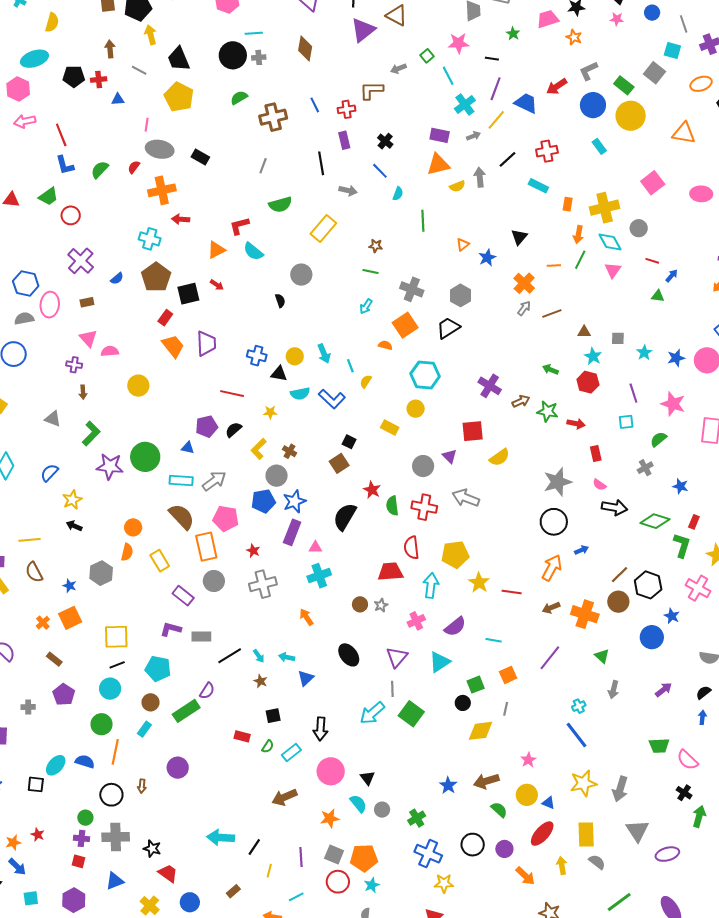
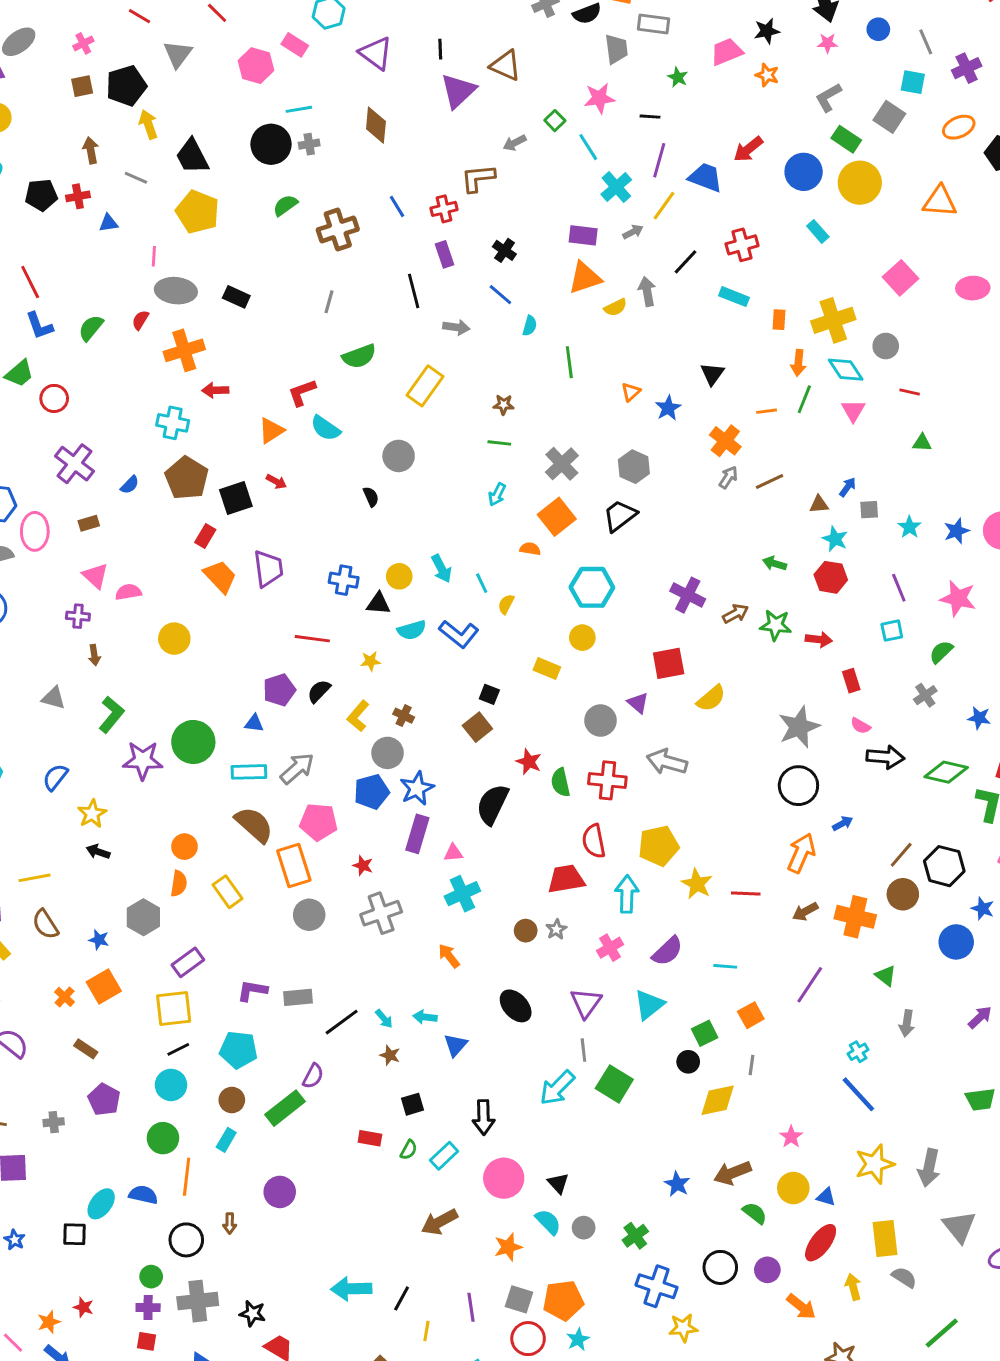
gray L-shape: (588, 71) -> (828, 97), moved
blue arrow: (672, 276) -> (848, 487), moved
gray cross: (412, 289) -> (562, 464), turned 30
purple rectangle: (183, 596) -> (188, 962), moved, turned -70

